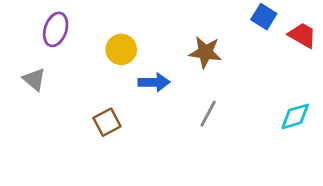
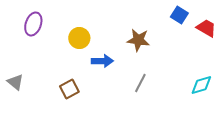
gray triangle: (34, 79) -> (15, 82), moved

